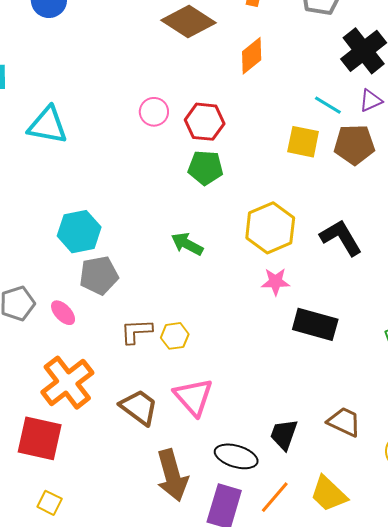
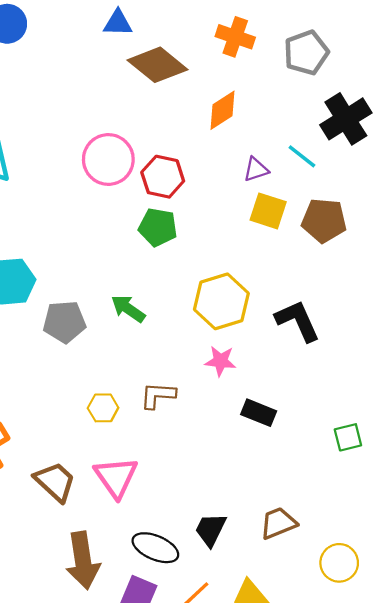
purple triangle: (371, 101) -> (256, 169), moved
cyan line: (328, 105) -> (302, 156), moved
pink circle: (154, 112) -> (108, 159), size x1.6
gray pentagon: (99, 275) -> (64, 322), moved
black rectangle: (315, 324) -> (259, 413), size x0.7
brown L-shape: (136, 331) -> (158, 395), moved
brown trapezoid: (344, 422) -> (278, 523), turned -54

